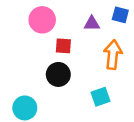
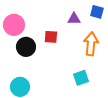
pink circle: (42, 20) -> (14, 25), moved
black circle: (58, 74) -> (26, 47), moved

